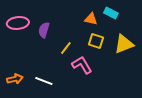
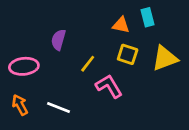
cyan rectangle: (111, 13) -> (148, 17), turned 48
pink ellipse: (18, 23) -> (24, 66), moved
orange arrow: (15, 79) -> (20, 105), turned -105

